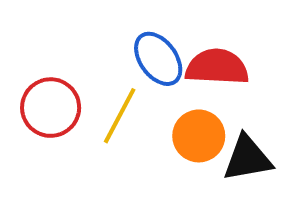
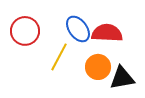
red circle: (51, 108) -> (25, 31), moved

